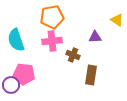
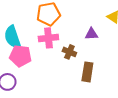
pink pentagon: (24, 74) -> (20, 56), moved

